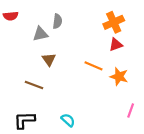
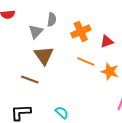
orange cross: (114, 22) -> (81, 31), moved
gray triangle: (40, 34) -> (36, 31), turned -35
brown triangle: (49, 60) -> (44, 55), size x1.5

